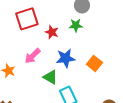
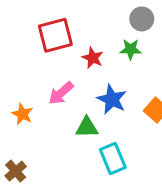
blue star: (66, 58) -> (112, 99), turned 30
green triangle: (50, 77) -> (87, 127), turned -35

